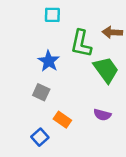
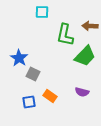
blue star: (49, 61) -> (19, 58), moved
green trapezoid: (106, 70) -> (85, 56), turned 80
blue square: (40, 137) -> (29, 102), moved, turned 32

